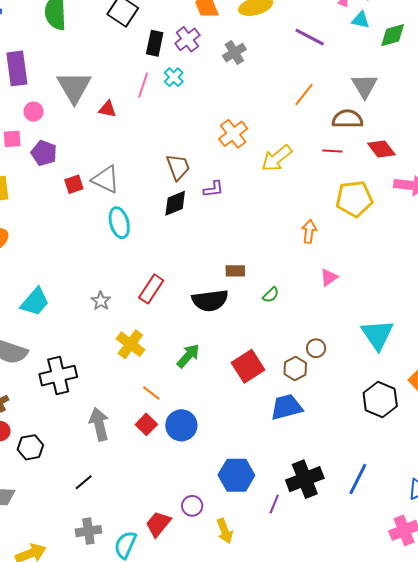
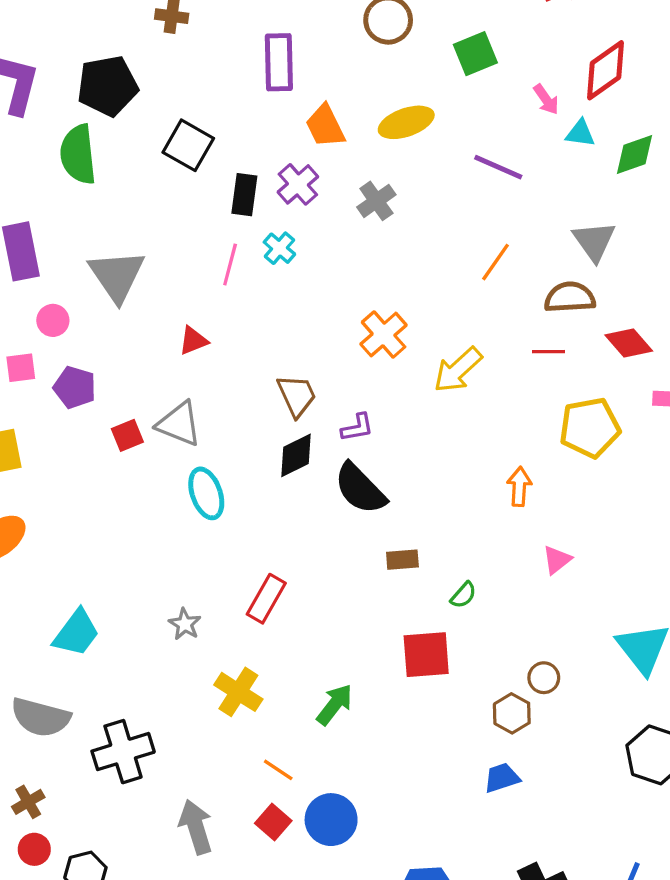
red triangle: (107, 109) -> (193, 341), moved, turned -30
black semicircle: (210, 300) -> (360, 489), moved, turned 57
red square: (248, 366) -> (426, 655), moved, turned 32
blue trapezoid: (286, 407) -> (502, 778), size x0.7

